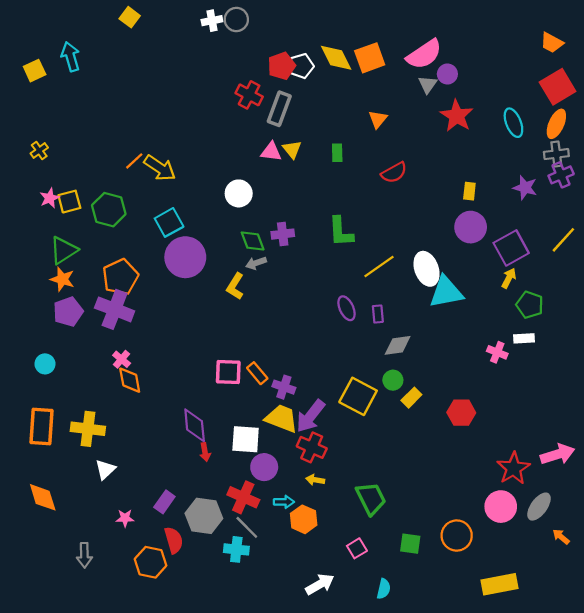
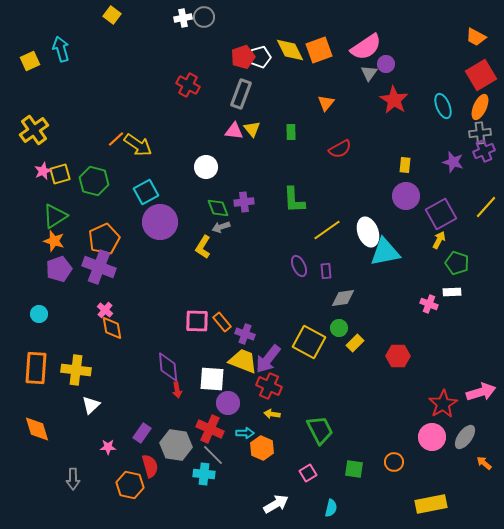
red cross: (249, 95) -> (188, 85), moved
yellow cross: (39, 151) -> (34, 130), size x1.8
orange circle: (457, 536) -> (394, 462), size x0.7

